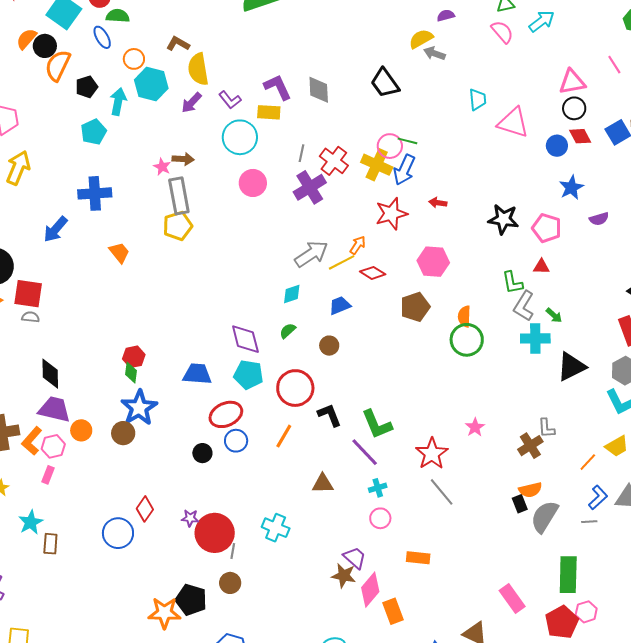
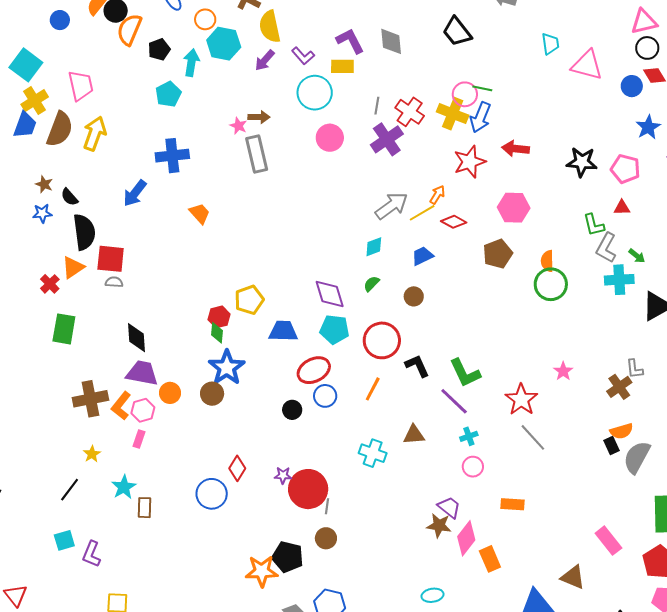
red arrow: (438, 203) -> (515, 149), size x1.5
yellow pentagon: (178, 226) -> (249, 300), moved
cyan cross: (276, 528) -> (373, 453), moved

